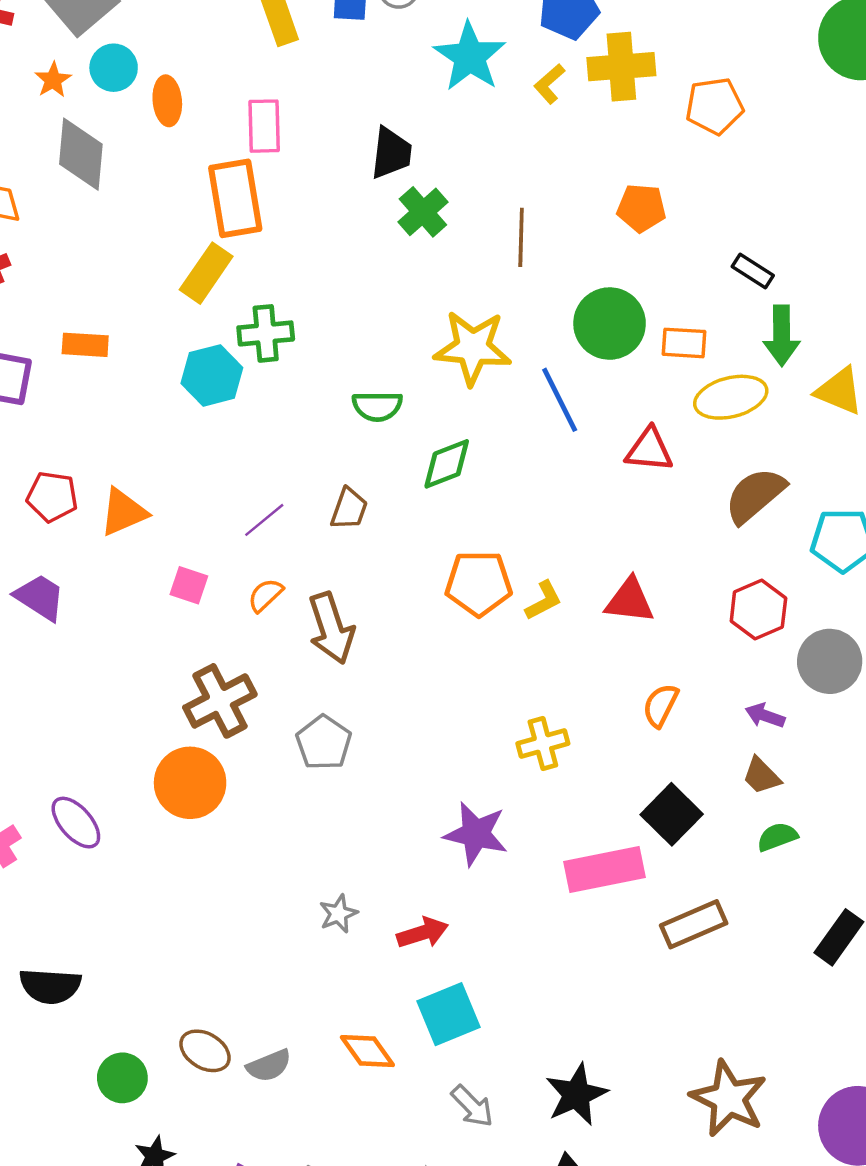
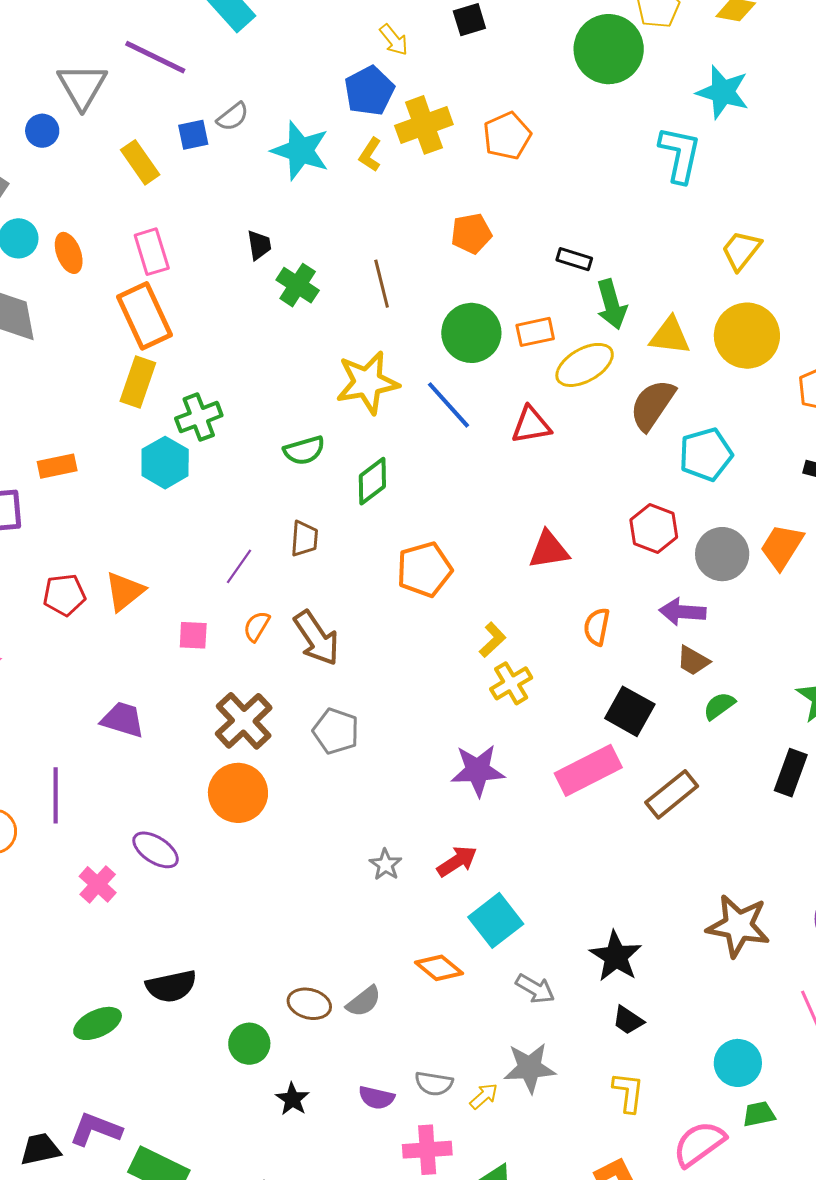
black trapezoid: (391, 153) -> (259, 245), size x0.7
brown semicircle: (755, 495) -> (652, 405), moved
purple trapezoid: (40, 597) -> (123, 720), moved
yellow L-shape: (544, 601) -> (492, 640), moved
purple arrow: (765, 716) -> (682, 612), size x1.4

